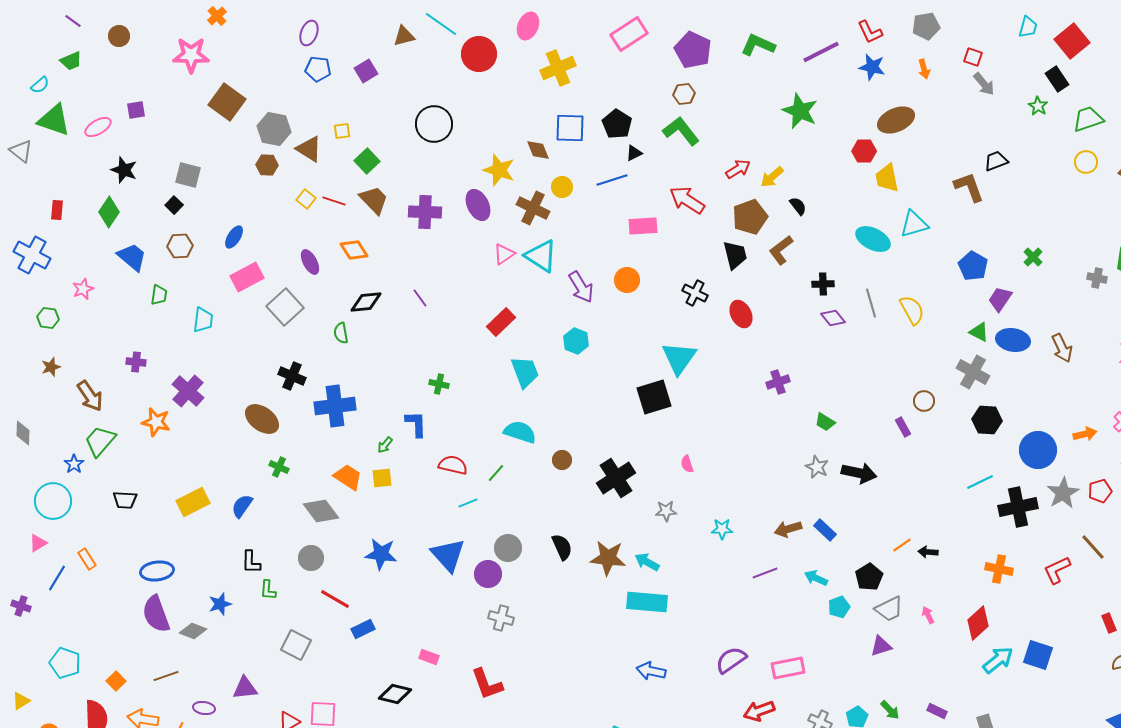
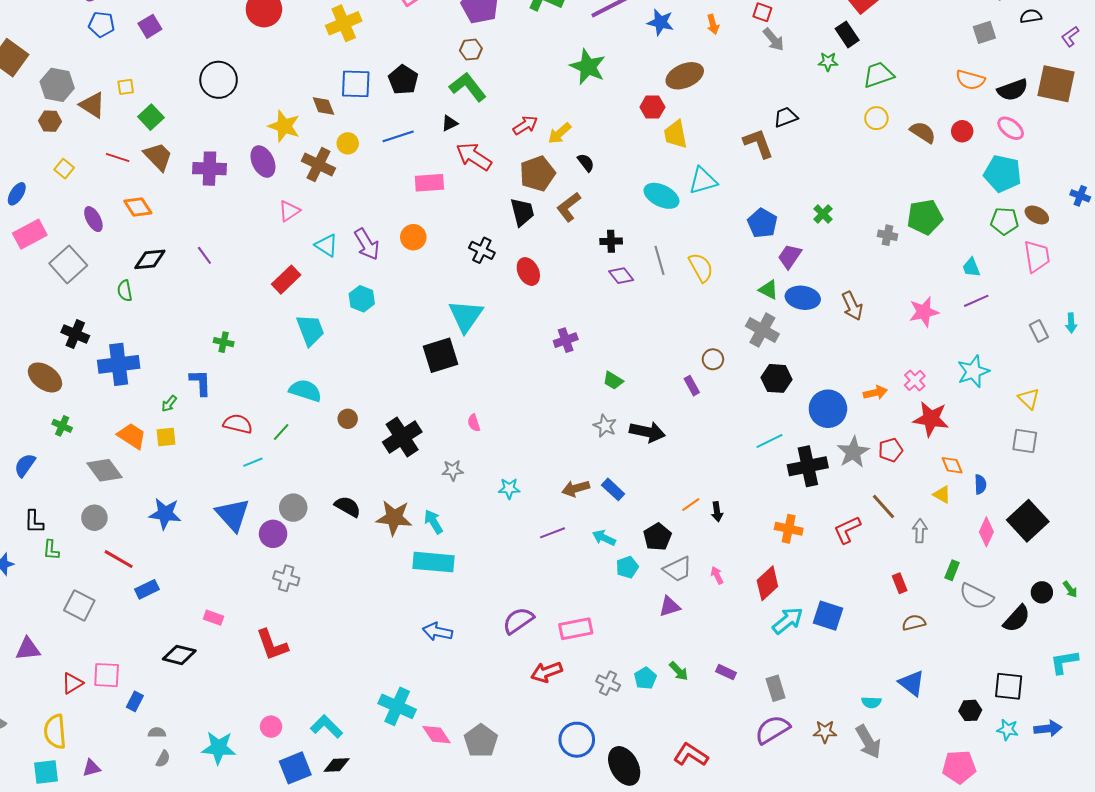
green star: (1038, 106) -> (828, 62), turned -30
black triangle: (634, 153) -> (450, 123), moved
yellow square: (306, 199) -> (64, 169), moved
cyan triangle: (541, 256) -> (327, 245), moved, size x0.7
black semicircle: (562, 547) -> (348, 507), turned -36
black arrow: (928, 552) -> (717, 512), turned -102
cyan arrow: (647, 562) -> (433, 522), turned 30

